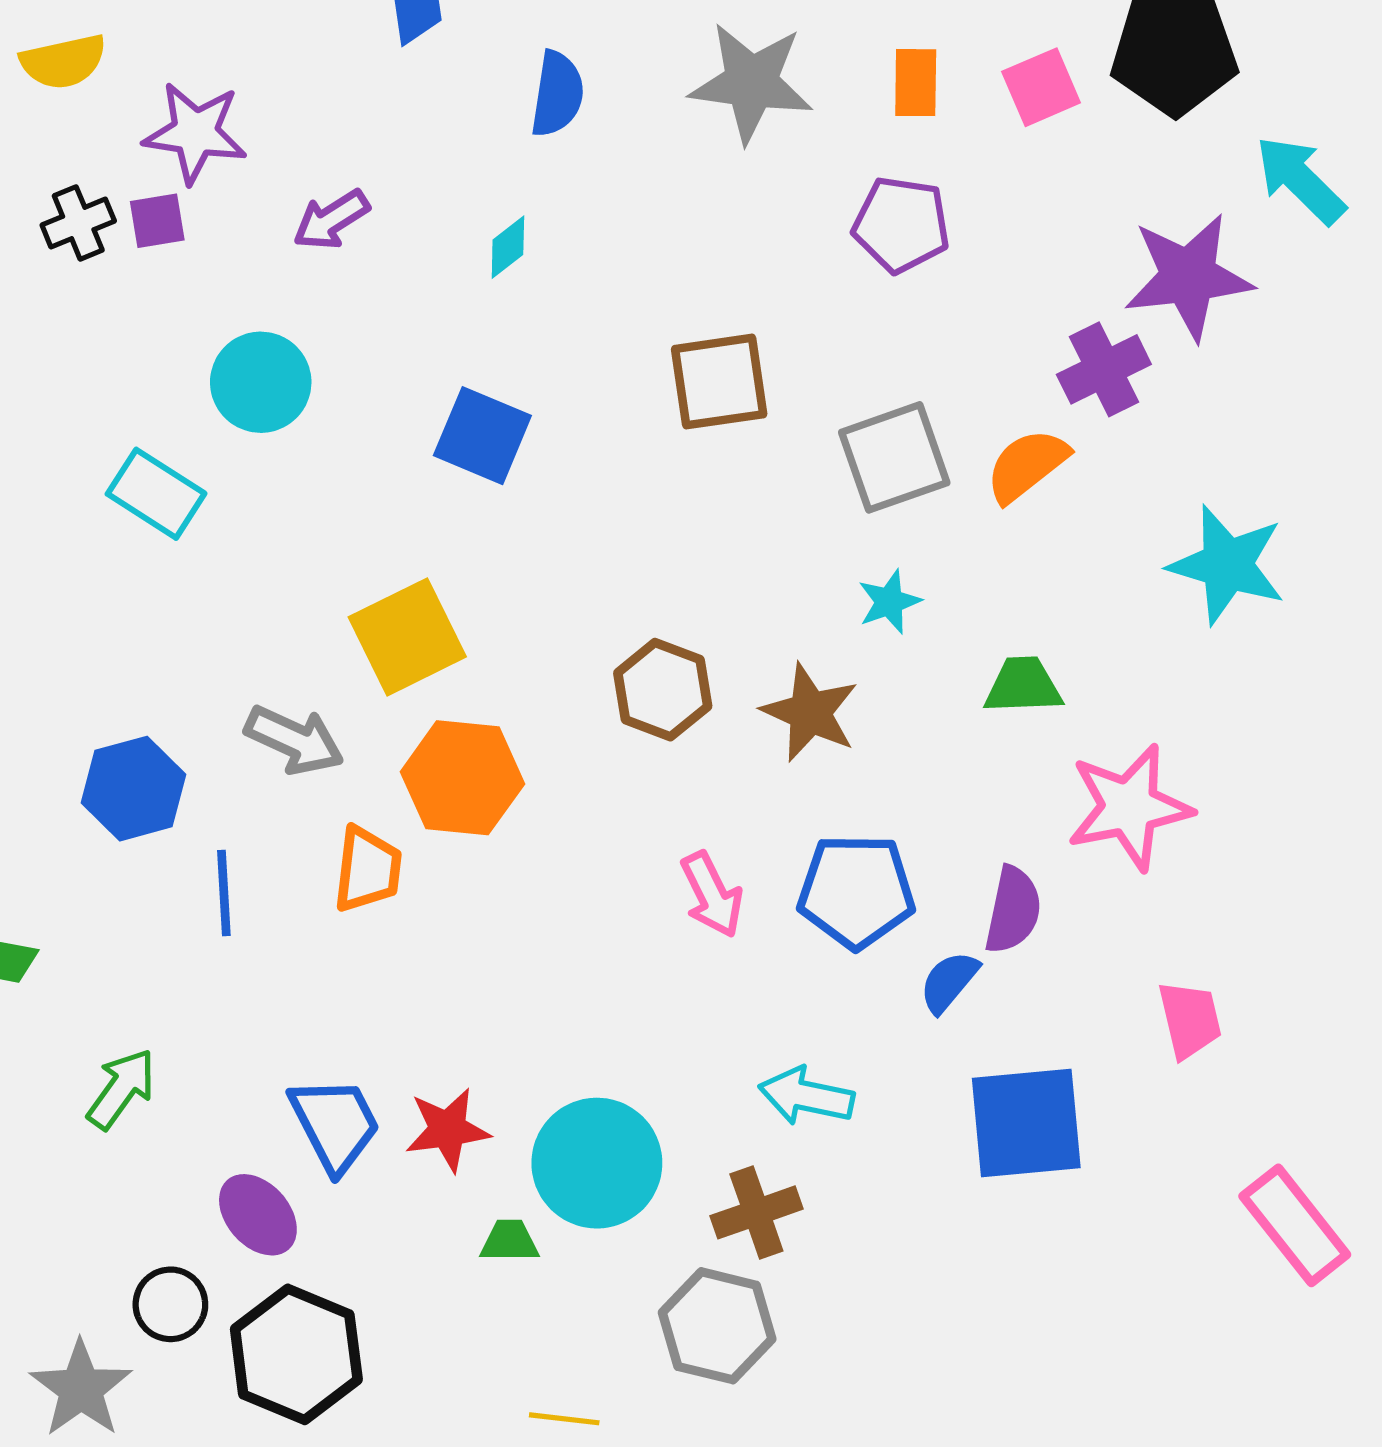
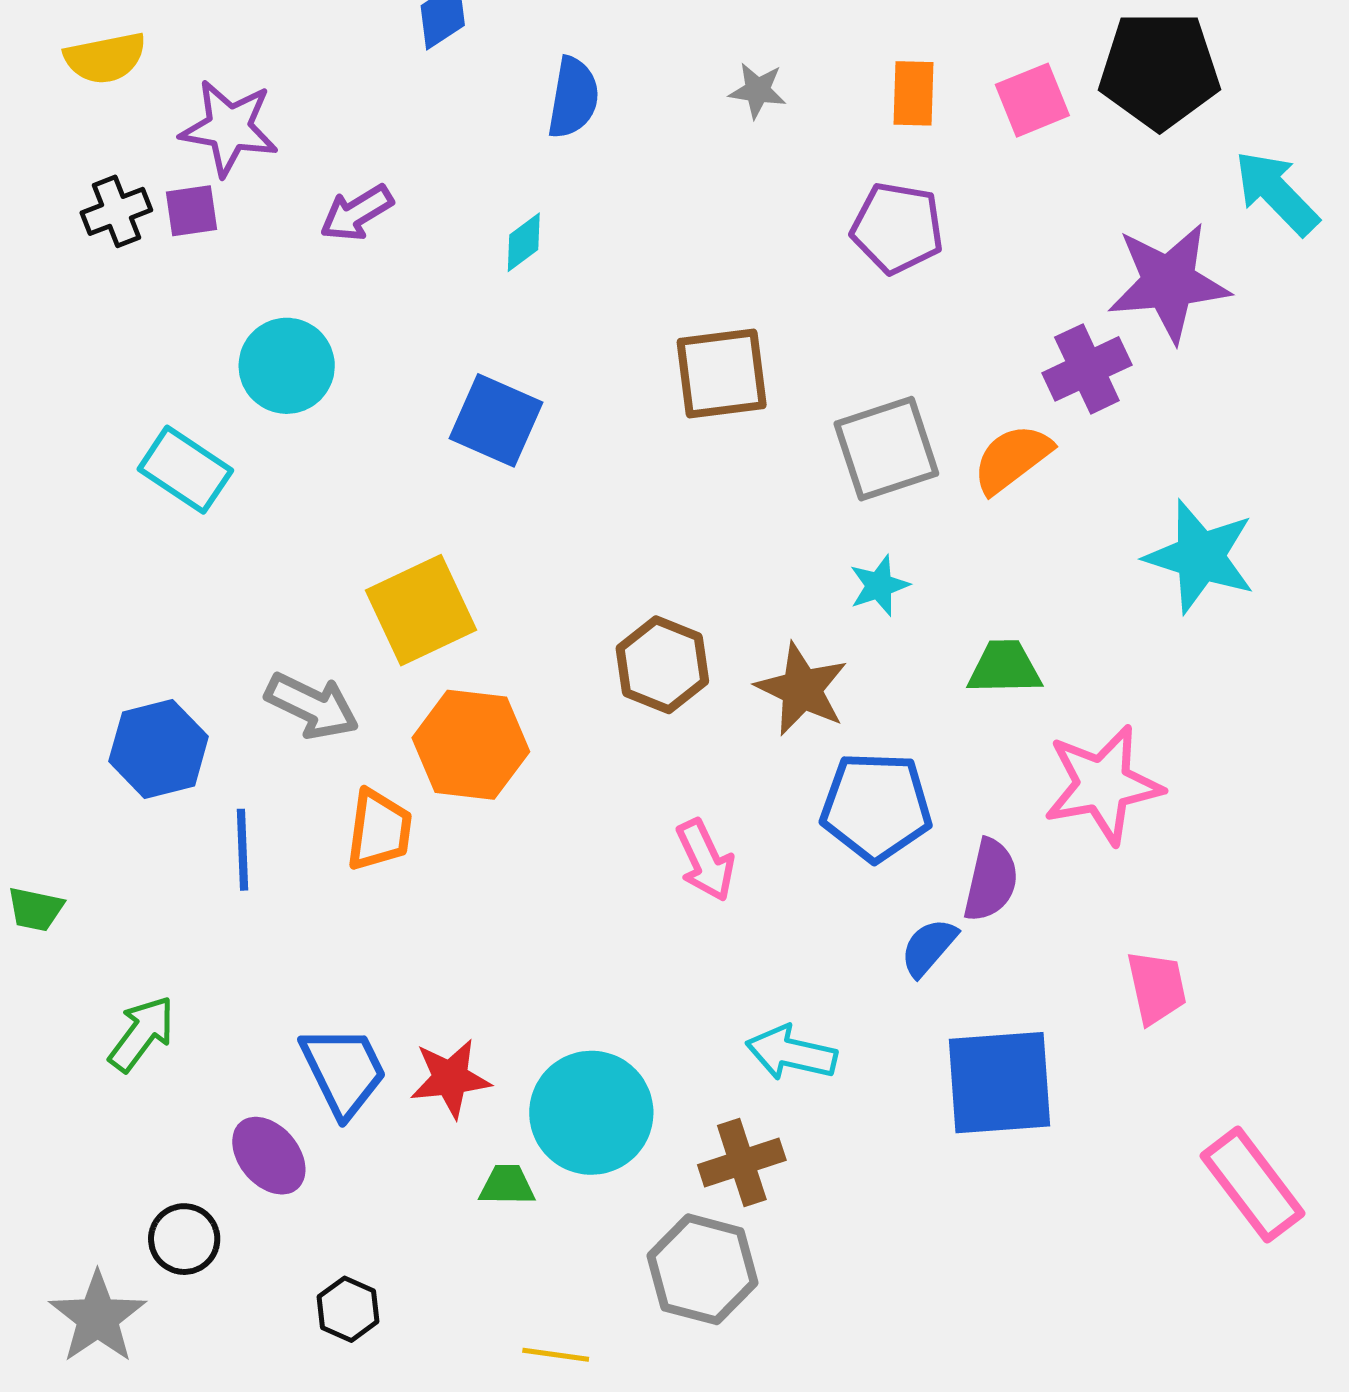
gray star: (751, 83) -> (758, 90), size x0.5
blue pentagon: (856, 891) -> (876, 807), moved
black hexagon: (296, 1354) -> (348, 1309), moved, size x0.5

